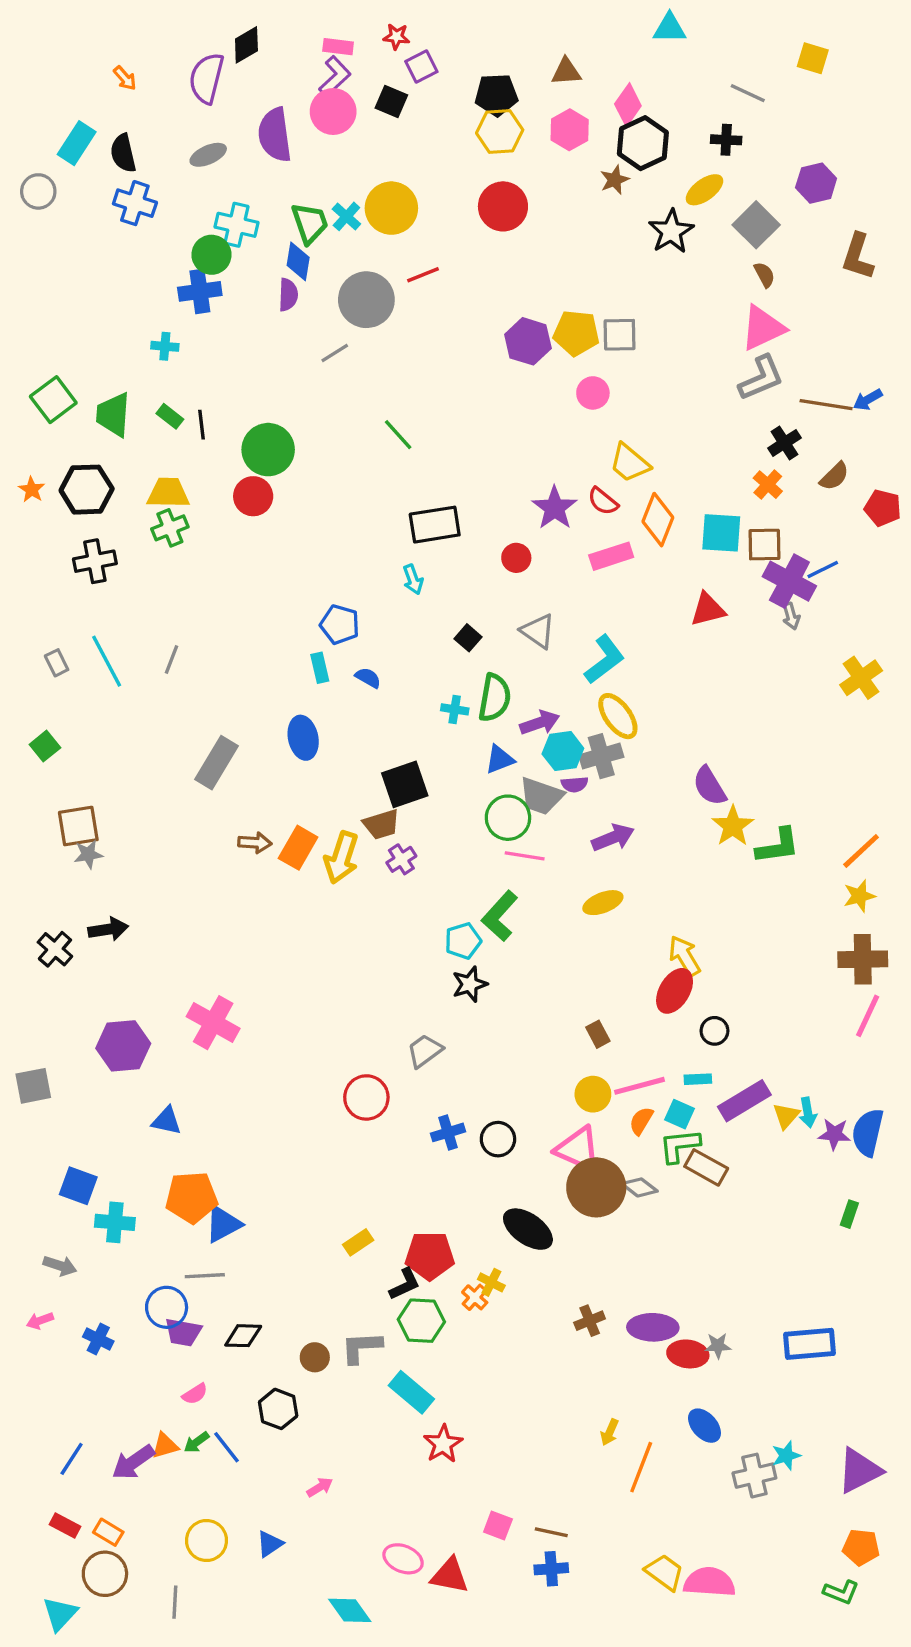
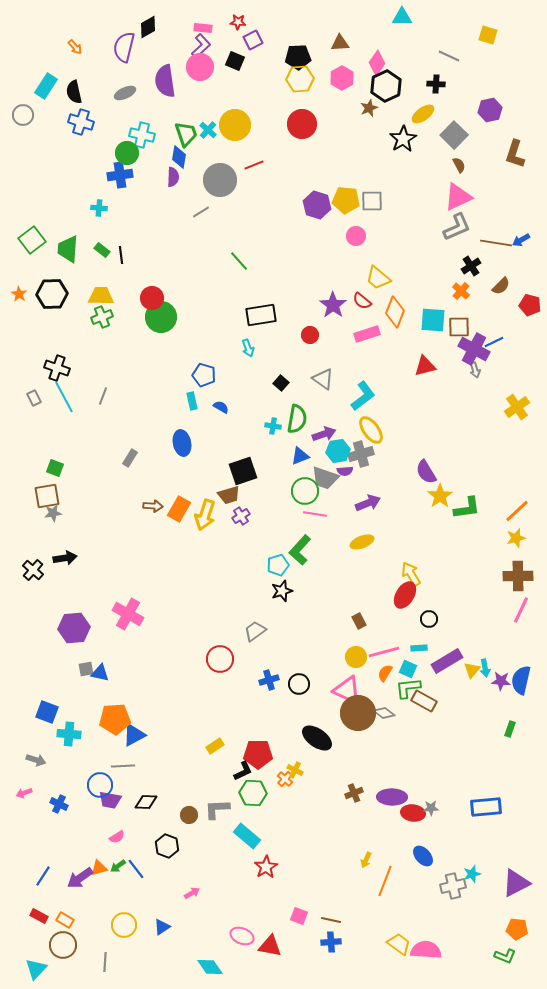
green circle: (268, 450) -> (161, 317), moved
black cross: (95, 561) -> (57, 368), moved, turned 30
green square: (45, 746) -> (55, 468), moved, turned -30
gray rectangle: (217, 763) -> (130, 458), size x0.6
gray square: (33, 1086) -> (86, 669), moved, size x0.7

